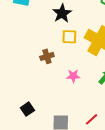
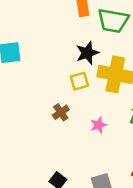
black star: (62, 13) -> (87, 53), moved, turned 30

